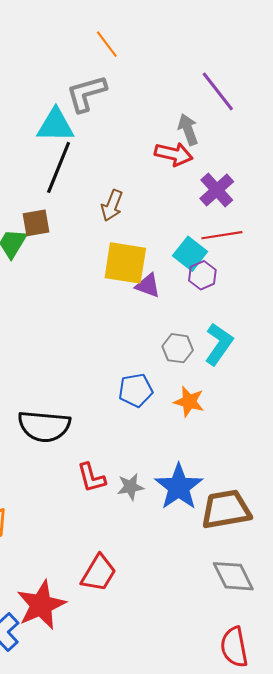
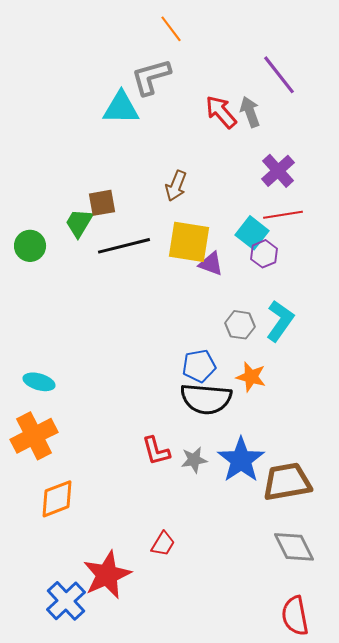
red arrow: (174, 154) -> (221, 112), moved, turned -144
black line: (59, 167) -> (124, 246), moved, turned 54
black semicircle: (44, 426) -> (206, 399), moved
red trapezoid: (99, 573) -> (163, 544), size x0.7

